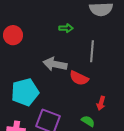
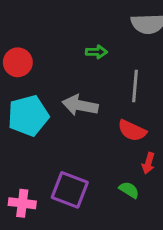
red semicircle: (79, 78) -> (132, 131), moved
cyan pentagon: (25, 92) -> (28, 116), moved

